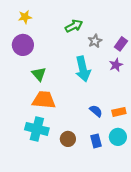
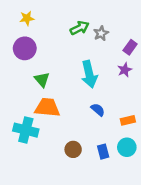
gray star: (95, 41) -> (101, 33), moved
blue semicircle: (96, 111) -> (98, 110), moved
cyan cross: (37, 129) -> (26, 130), moved

